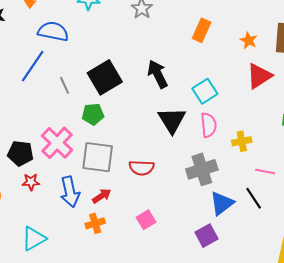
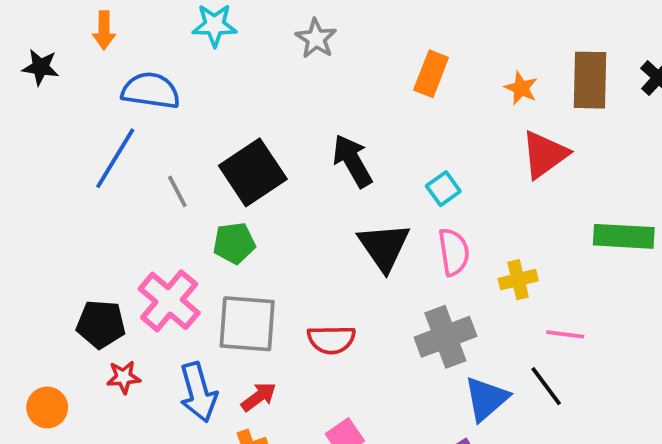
cyan square: (205, 91) -> (443, 189), size x0.7

